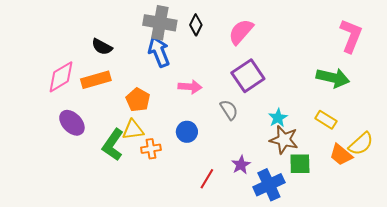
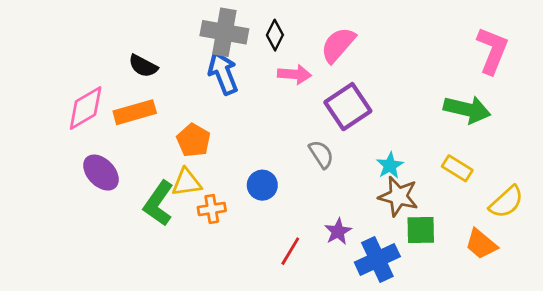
pink arrow: (190, 87) -> (295, 74), moved
orange trapezoid: (341, 155) -> (481, 244), moved

